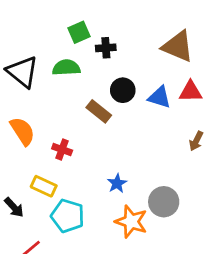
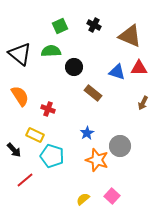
black cross: (106, 48) -> (94, 25), moved, turned 32
black circle: (123, 90) -> (74, 67), moved
brown rectangle: (99, 111) -> (93, 93), moved

